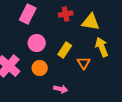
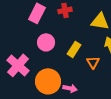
red cross: (66, 14) -> (65, 10), moved
orange circle: (40, 68) -> (48, 81), moved, size x1.6

